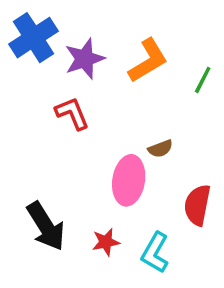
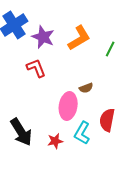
purple star: (85, 59) -> (43, 37), turned -30
cyan L-shape: (155, 253) -> (82, 133), moved

